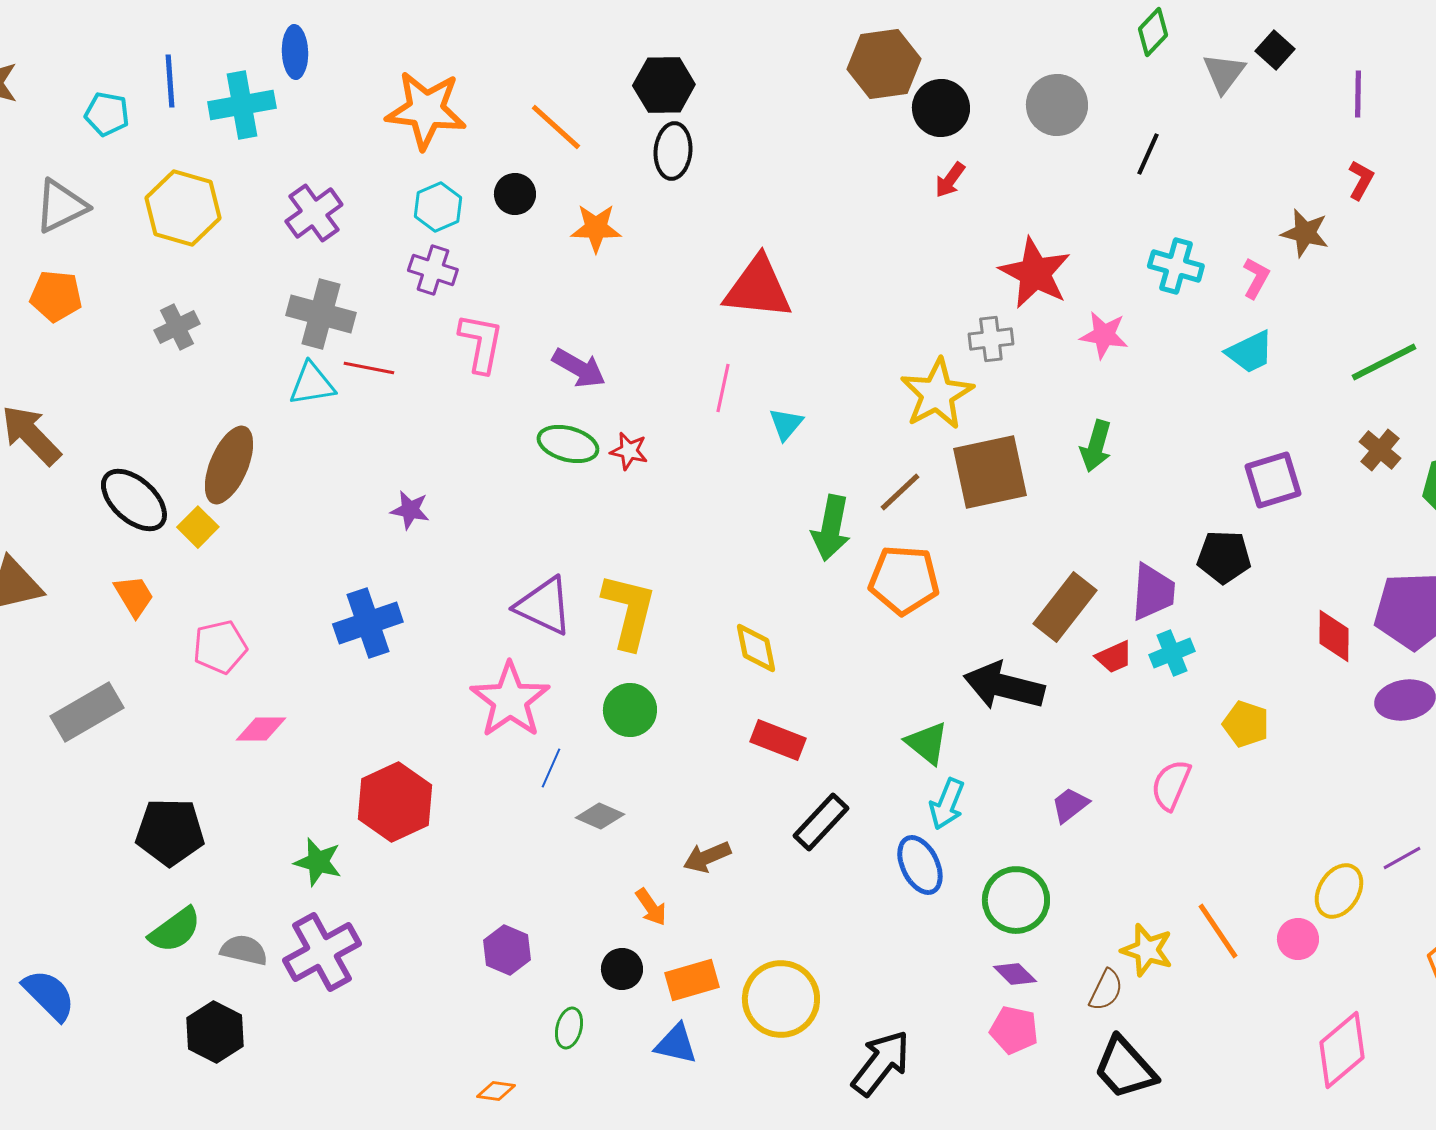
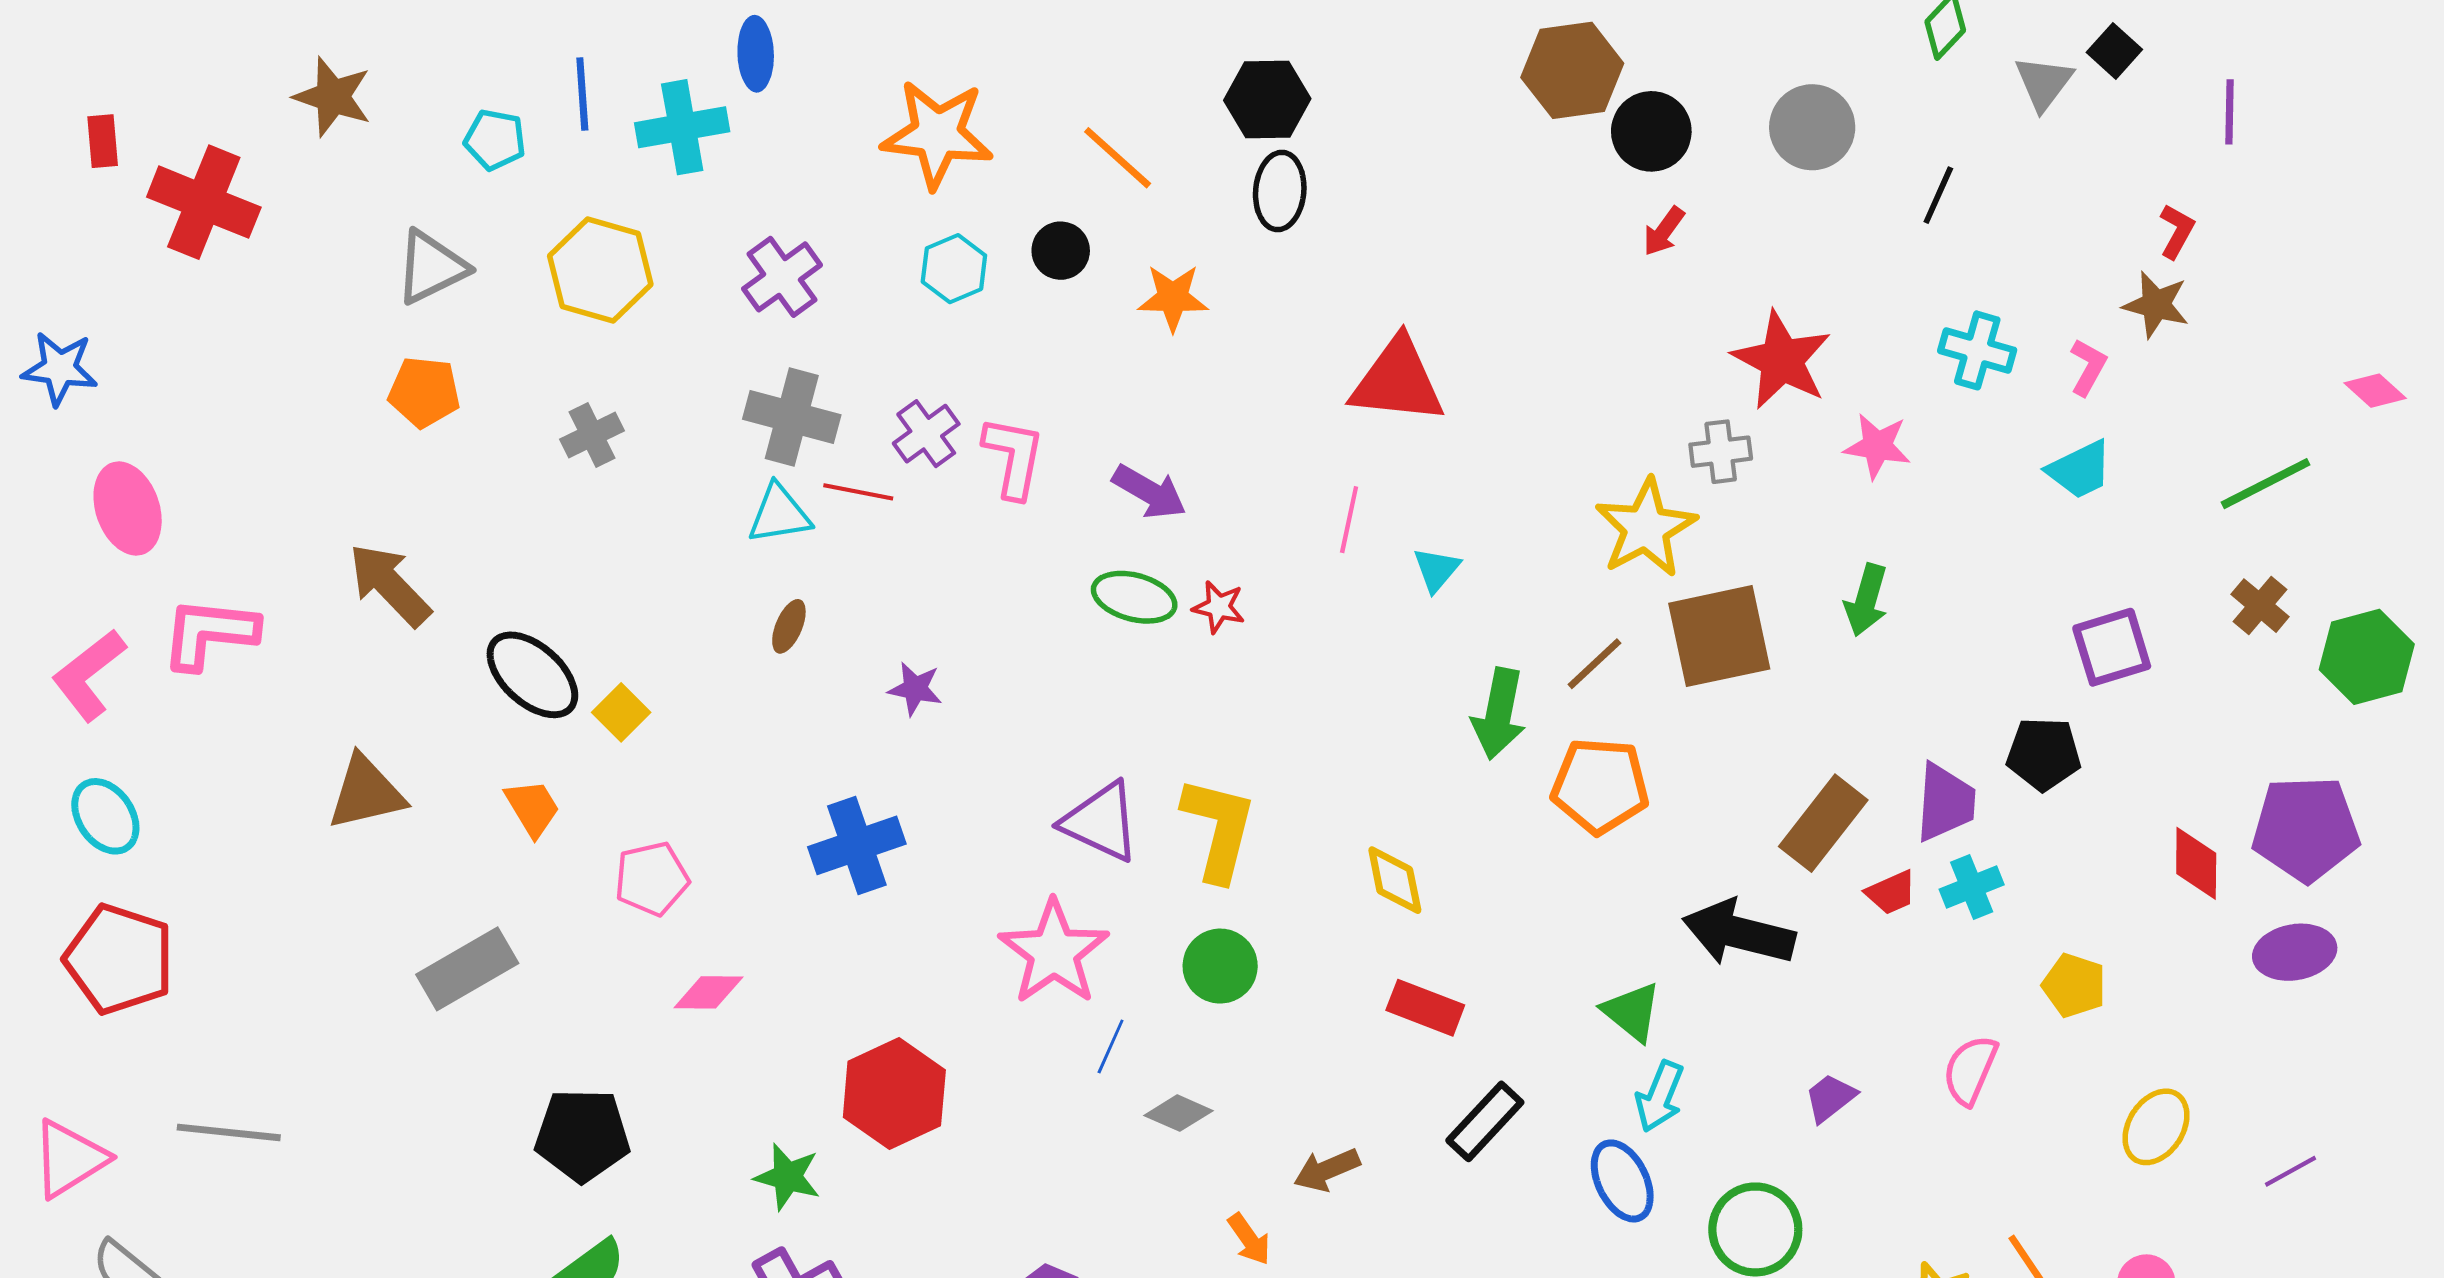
red L-shape: (1361, 180) -> (2177, 231), moved
purple cross: (433, 270) -> (926, 434), moved, turned 36
brown ellipse: (229, 465) -> (789, 626), moved, size x0.5
yellow ellipse: (1339, 891) -> (2156, 1127), moved

